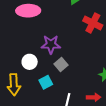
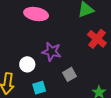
gray square: (61, 65) -> (70, 74), moved

